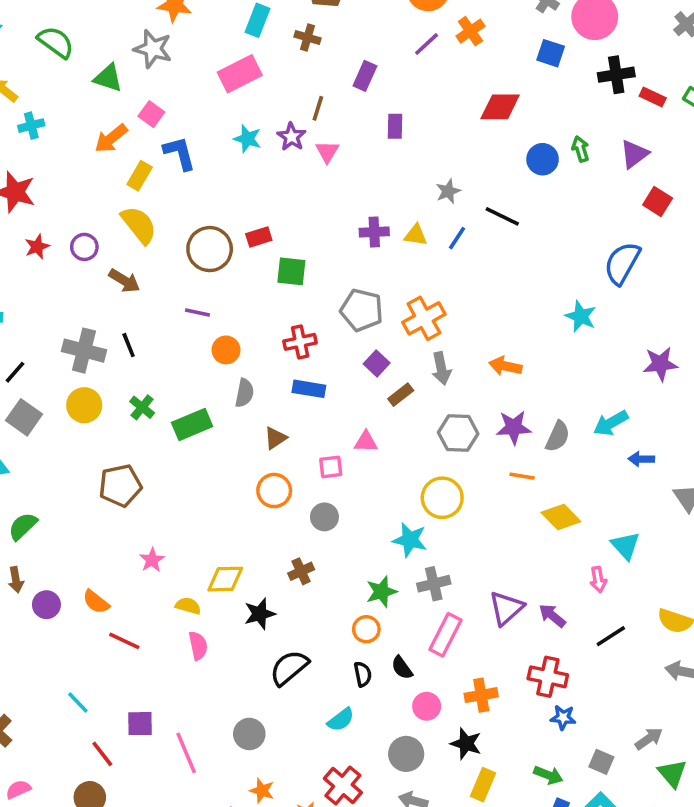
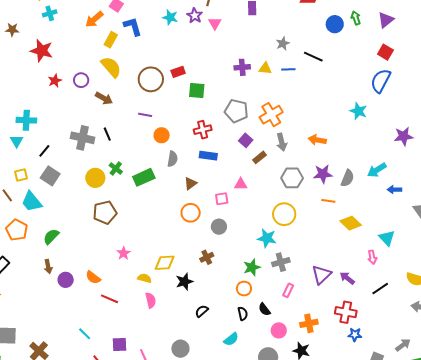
red square: (658, 202) -> (385, 52), moved
blue line: (457, 238) -> (288, 69), turned 56
yellow circle: (84, 405) -> (95, 178), moved
pink rectangle: (445, 635) -> (288, 290), size x0.6
black semicircle: (289, 668) -> (202, 311), size x0.6

